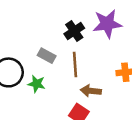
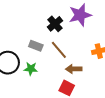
brown line: (75, 64) -> (59, 50), turned -30

